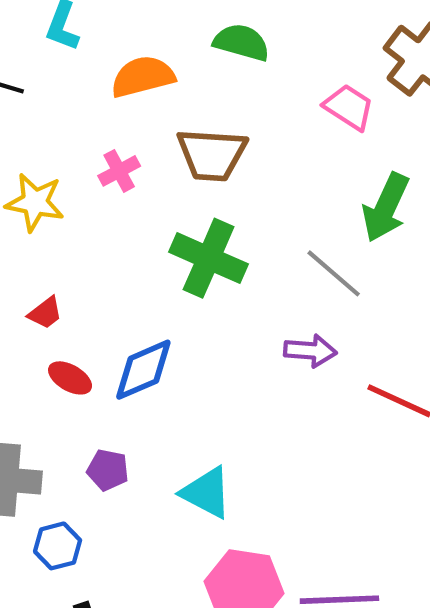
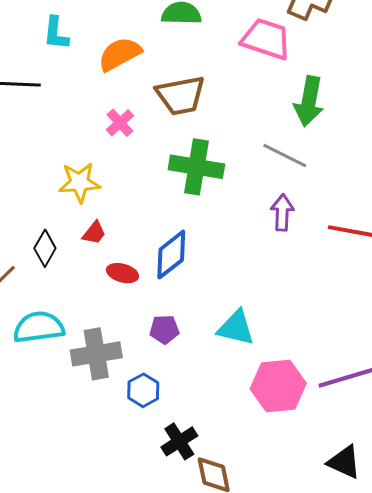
pink trapezoid: (349, 107) -> (266, 39), size x1.4
yellow star: (35, 202) -> (79, 182), moved
purple arrow: (310, 351) -> (282, 213), turned -78

